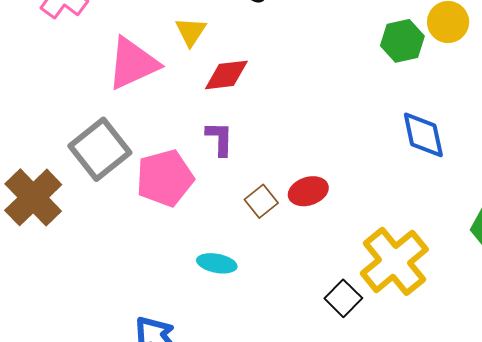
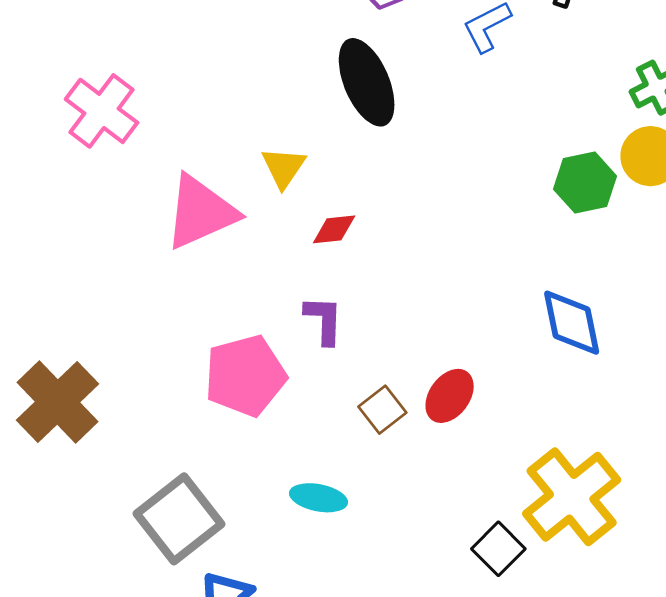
red diamond: (226, 75) -> (334, 229), size x0.7
blue diamond: (423, 135) -> (572, 323), moved
gray square: (100, 149) -> (179, 519), moved
red ellipse: (308, 191) -> (450, 396), turned -36

